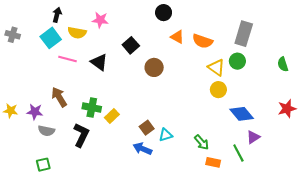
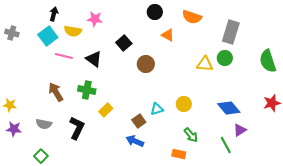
orange semicircle: (203, 41) -> (192, 17), moved
green semicircle: (283, 64) -> (268, 61), size x1.6
yellow triangle: (216, 67) -> (205, 64), turned -30
yellow circle: (218, 90) -> (184, 104), moved
green cross: (92, 108) -> (87, 90), moved
purple star: (35, 112) -> (14, 129), moved
cyan triangle: (166, 135) -> (157, 109), moved
orange rectangle: (213, 162) -> (179, 154), moved
green square: (43, 165) -> (41, 156), turned -32

